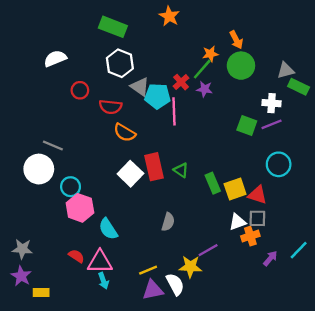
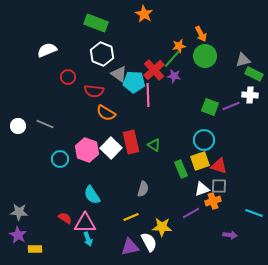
red cross: (181, 82) -> (154, 70), size x1.5
white cross: (272, 103) -> (250, 95), moved
cyan circle: (279, 164) -> (204, 140), moved
white circle: (39, 169) -> (18, 126), moved, size x0.6
green rectangle: (213, 183) -> (181, 169), moved
pink hexagon: (80, 208) -> (87, 150), moved
purple line: (208, 250) -> (191, 213), moved
cyan line: (299, 250) -> (254, 213), turned 66
purple arrow: (270, 258) -> (230, 235), moved, turned 56
yellow line: (148, 270) -> (131, 217), moved

